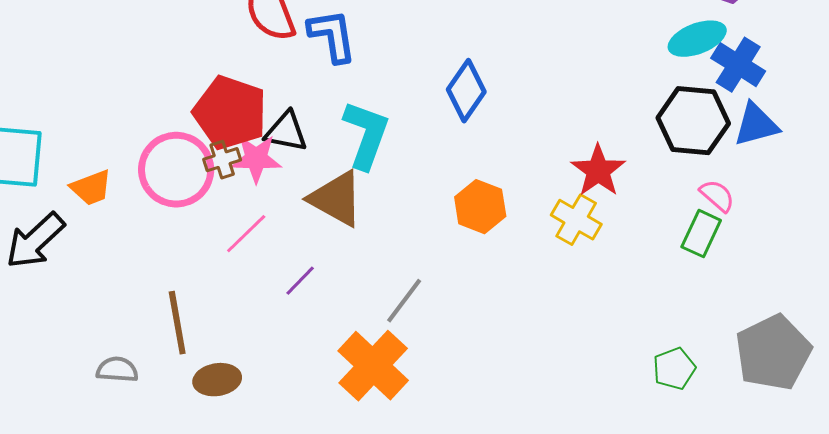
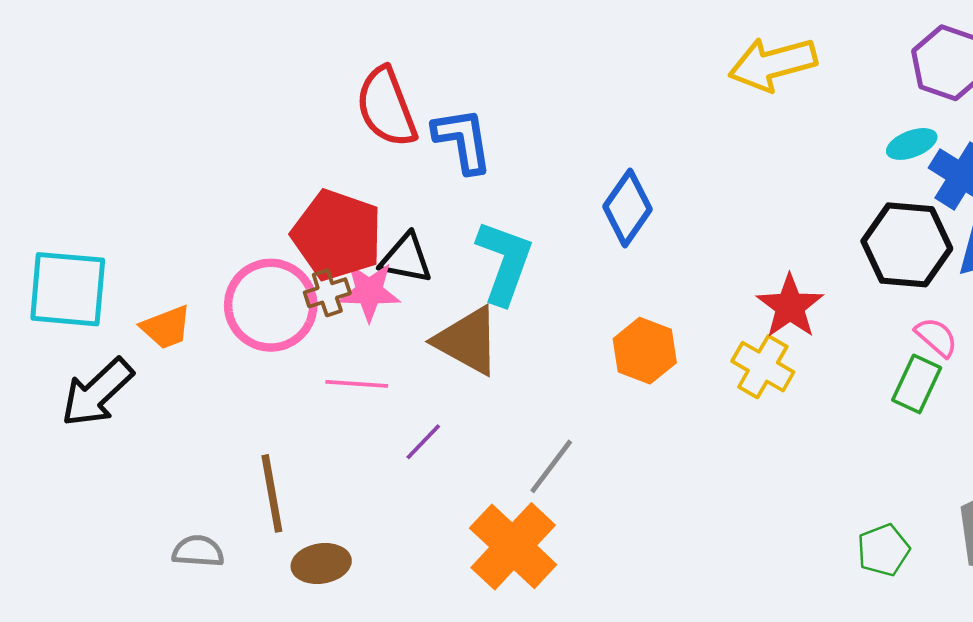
cyan ellipse: (697, 39) -> (912, 144), size x0.7
pink line: (246, 234) -> (357, 384), turned 48

